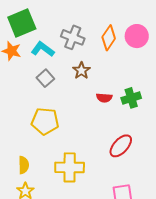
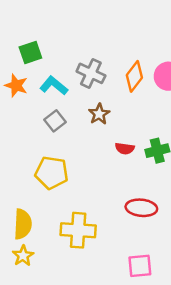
green square: (22, 23) -> (30, 52), size x0.7
red ellipse: (121, 146) -> (141, 208), turned 50
yellow semicircle: (24, 165) -> (23, 224), size x1.4

